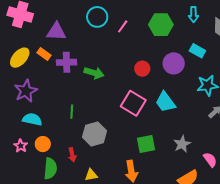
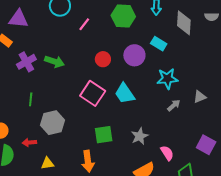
pink line: (123, 26) -> (84, 24), moved
purple cross: (67, 62) -> (26, 62), moved, turned -30
red arrow: (72, 155) -> (29, 142), turned 96

